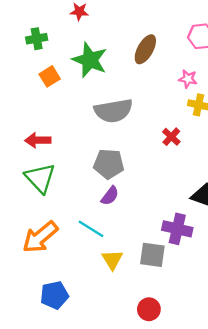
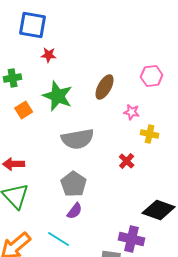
pink star: (188, 79) -> (132, 112), moved
gray pentagon: (109, 164) -> (74, 184), turned 30

